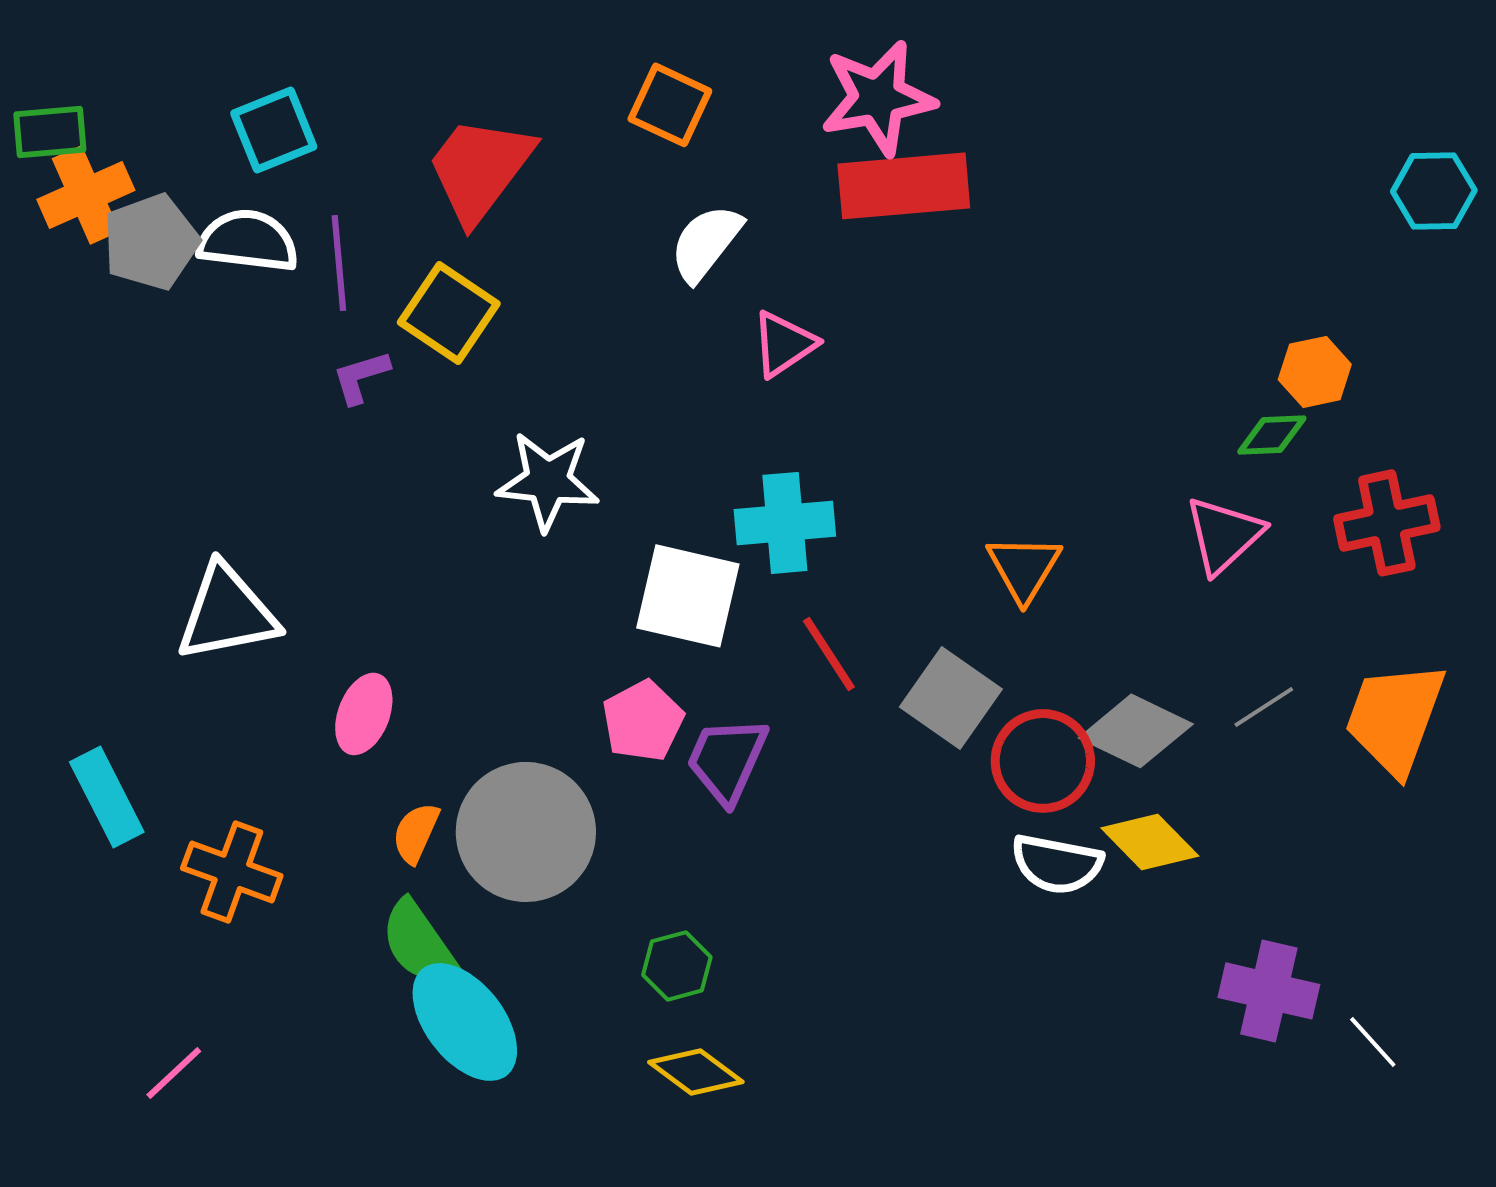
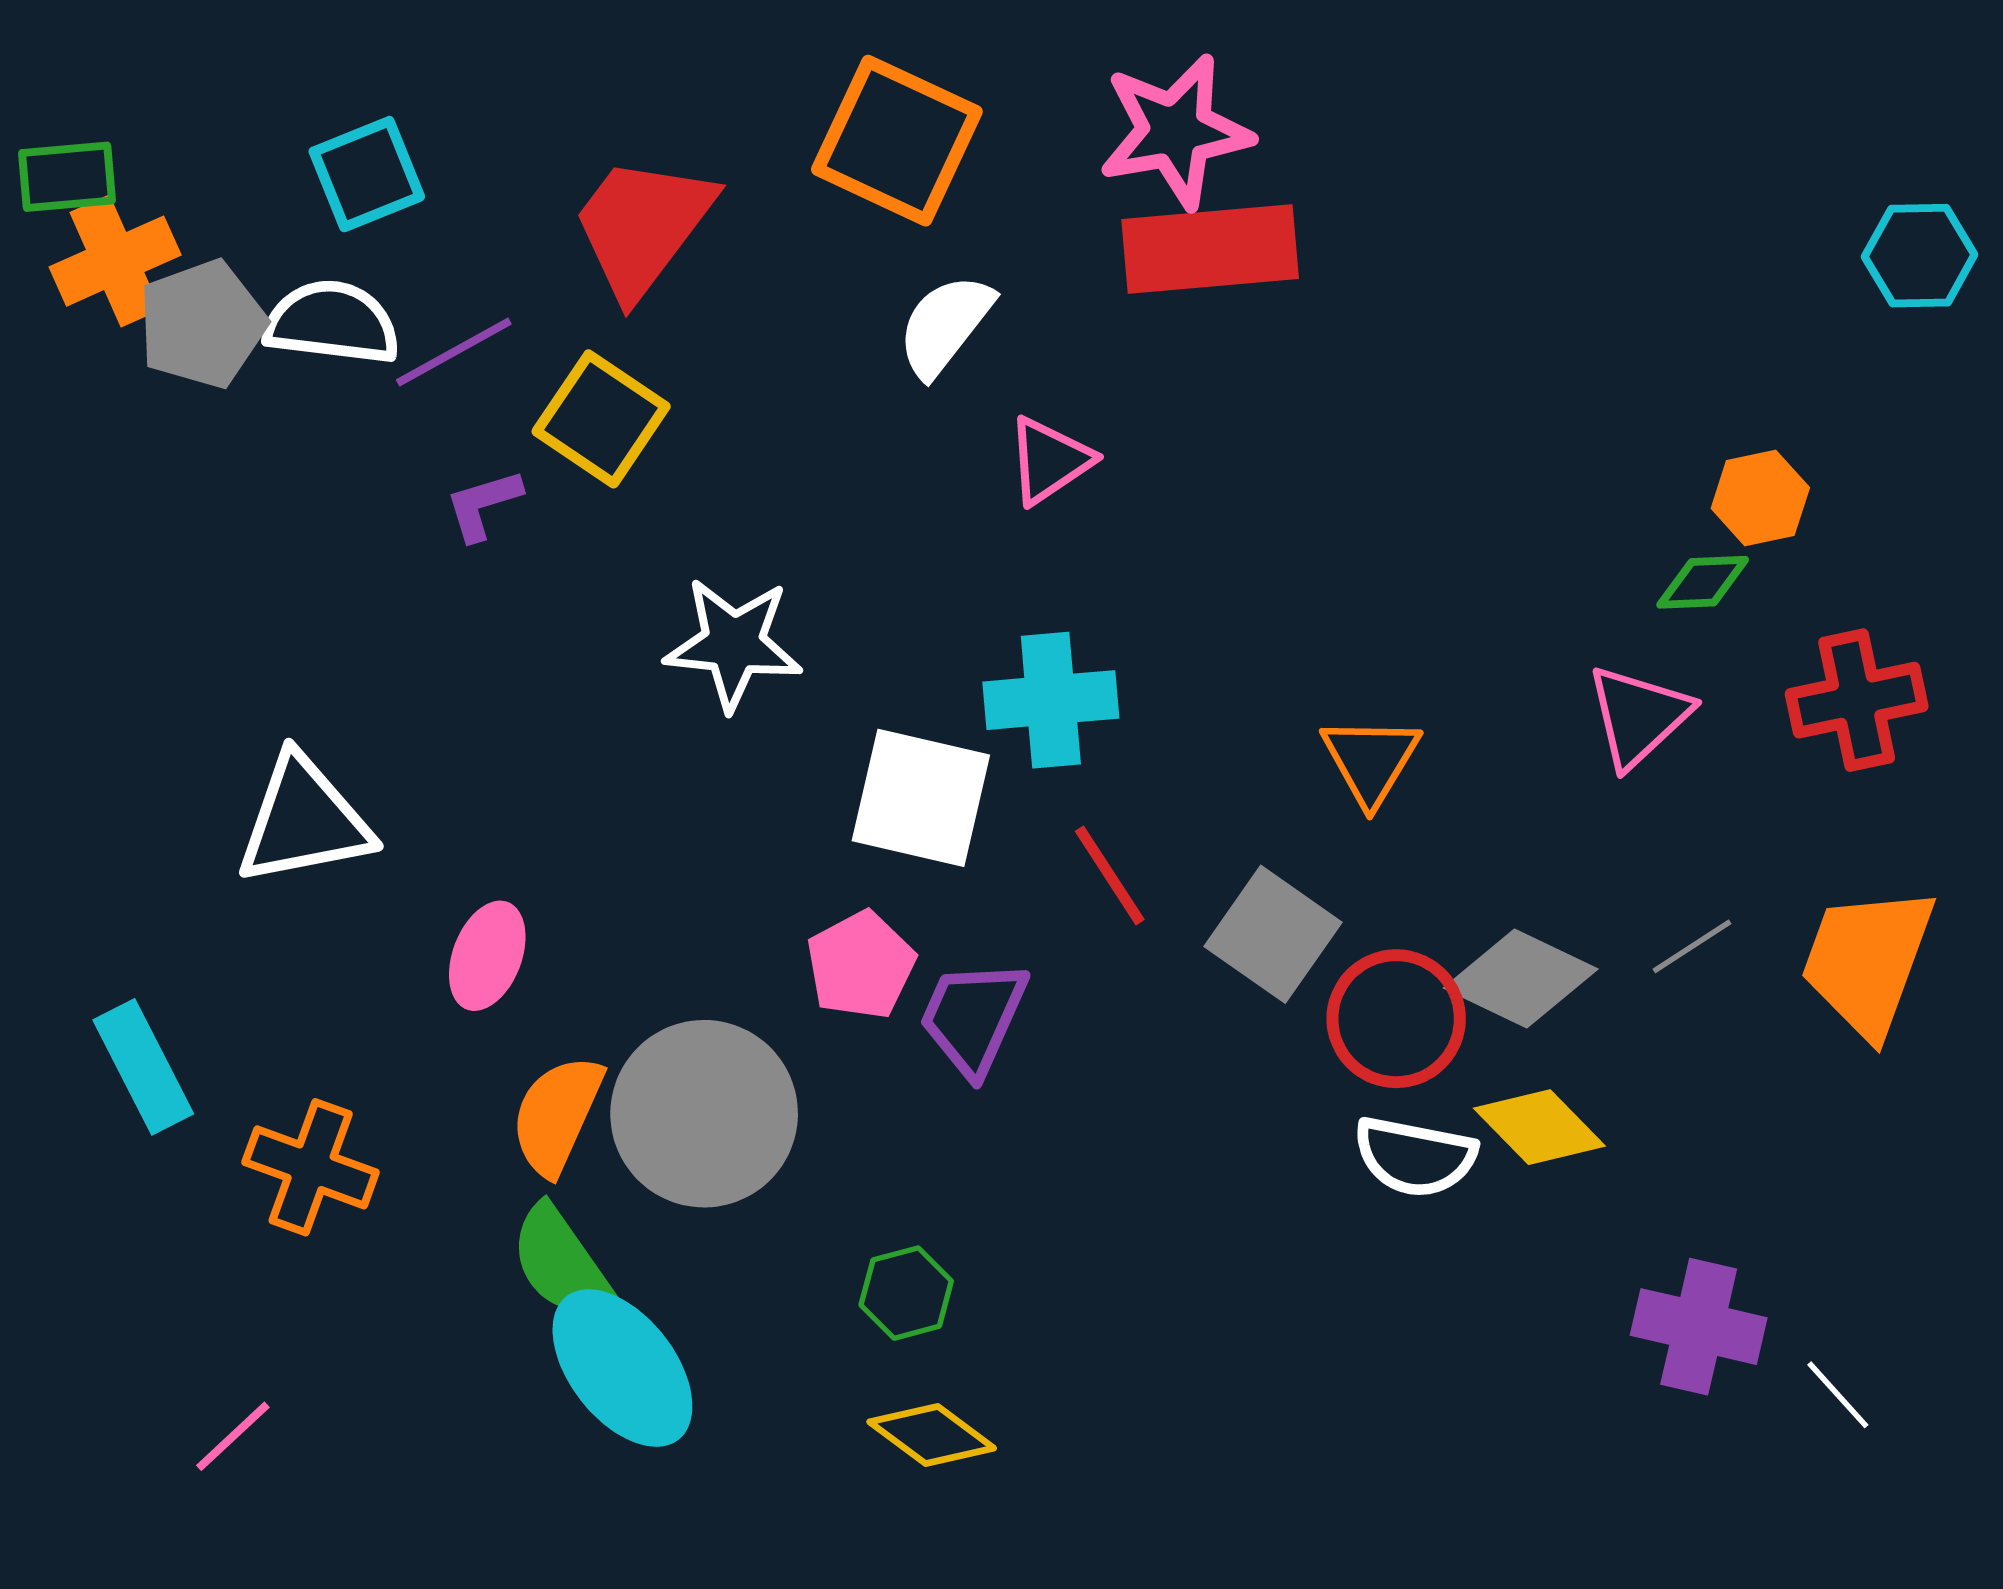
orange square: (670, 105) -> (897, 141), size x1.5
purple line: (339, 263) -> (454, 352), turned 66
orange semicircle: (416, 833) -> (557, 1115), size x1.5

